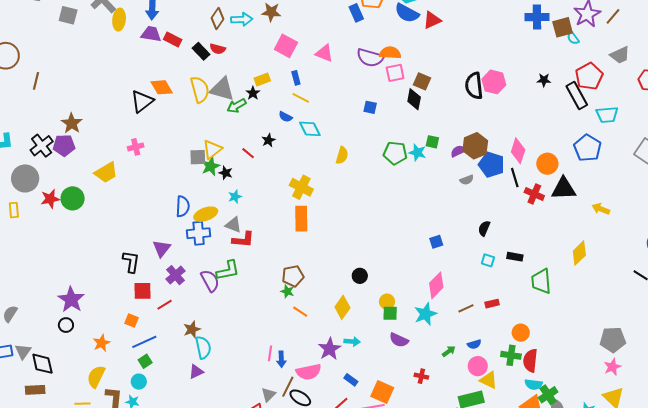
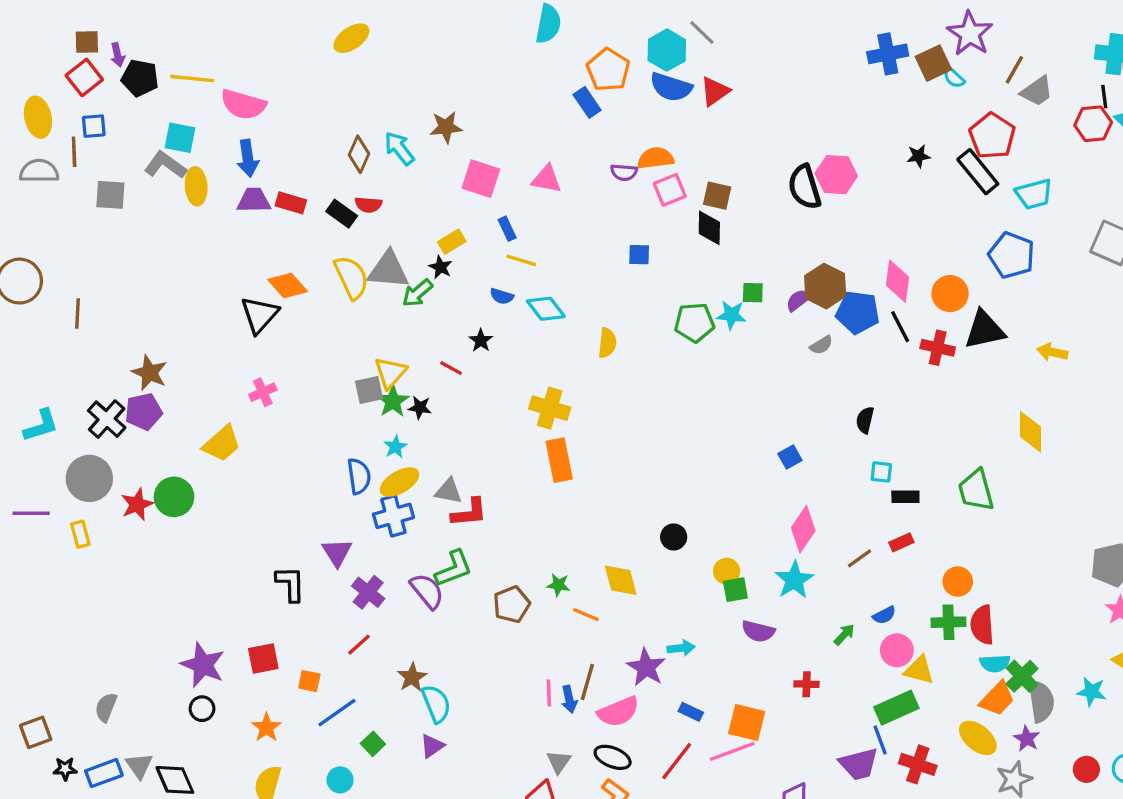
brown line: (613, 16) -> (1014, 70), moved
cyan arrow: (242, 19) -> (399, 148), turned -115
purple semicircle: (370, 58) -> (624, 172), size x0.6
cyan star: (235, 197) -> (395, 447), moved
yellow diamond: (579, 253) -> (1030, 432), turned -35
black rectangle: (515, 257) -> (905, 497), moved
brown pentagon: (293, 276) -> (512, 604), moved
red square: (142, 291) -> (263, 658), moved
yellow diamond: (342, 307) -> (621, 580), moved, turned -40
green square: (145, 361) -> (373, 744), moved
brown line: (288, 387) -> (587, 682), moved

